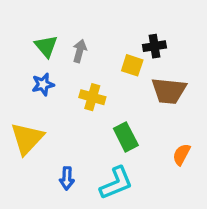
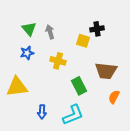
gray arrow: (80, 51) -> (50, 32), turned -32
brown trapezoid: (169, 91) -> (106, 71), moved
yellow triangle: (27, 139) -> (17, 87), turned 40

